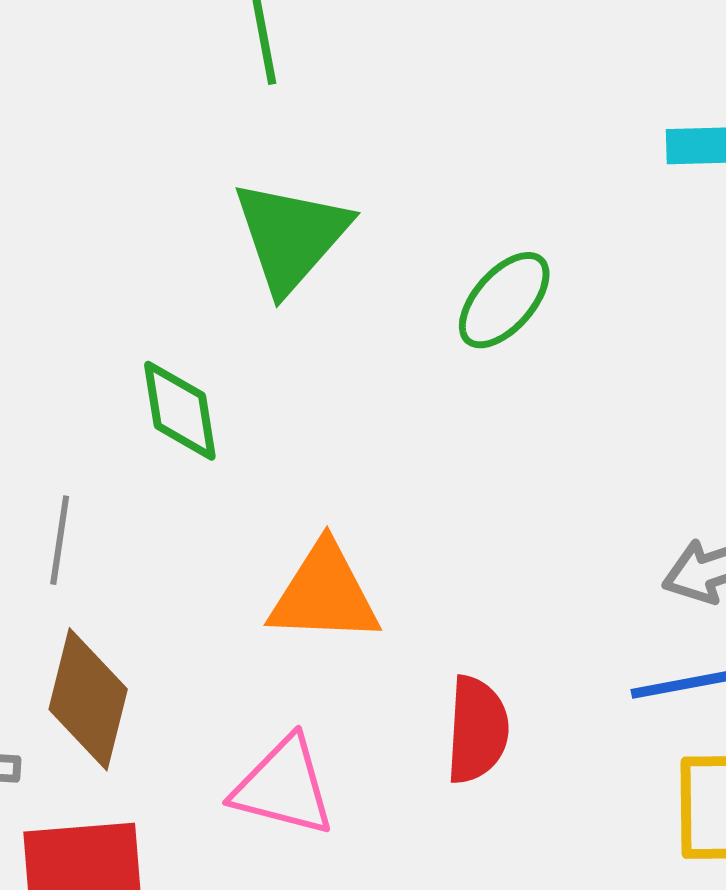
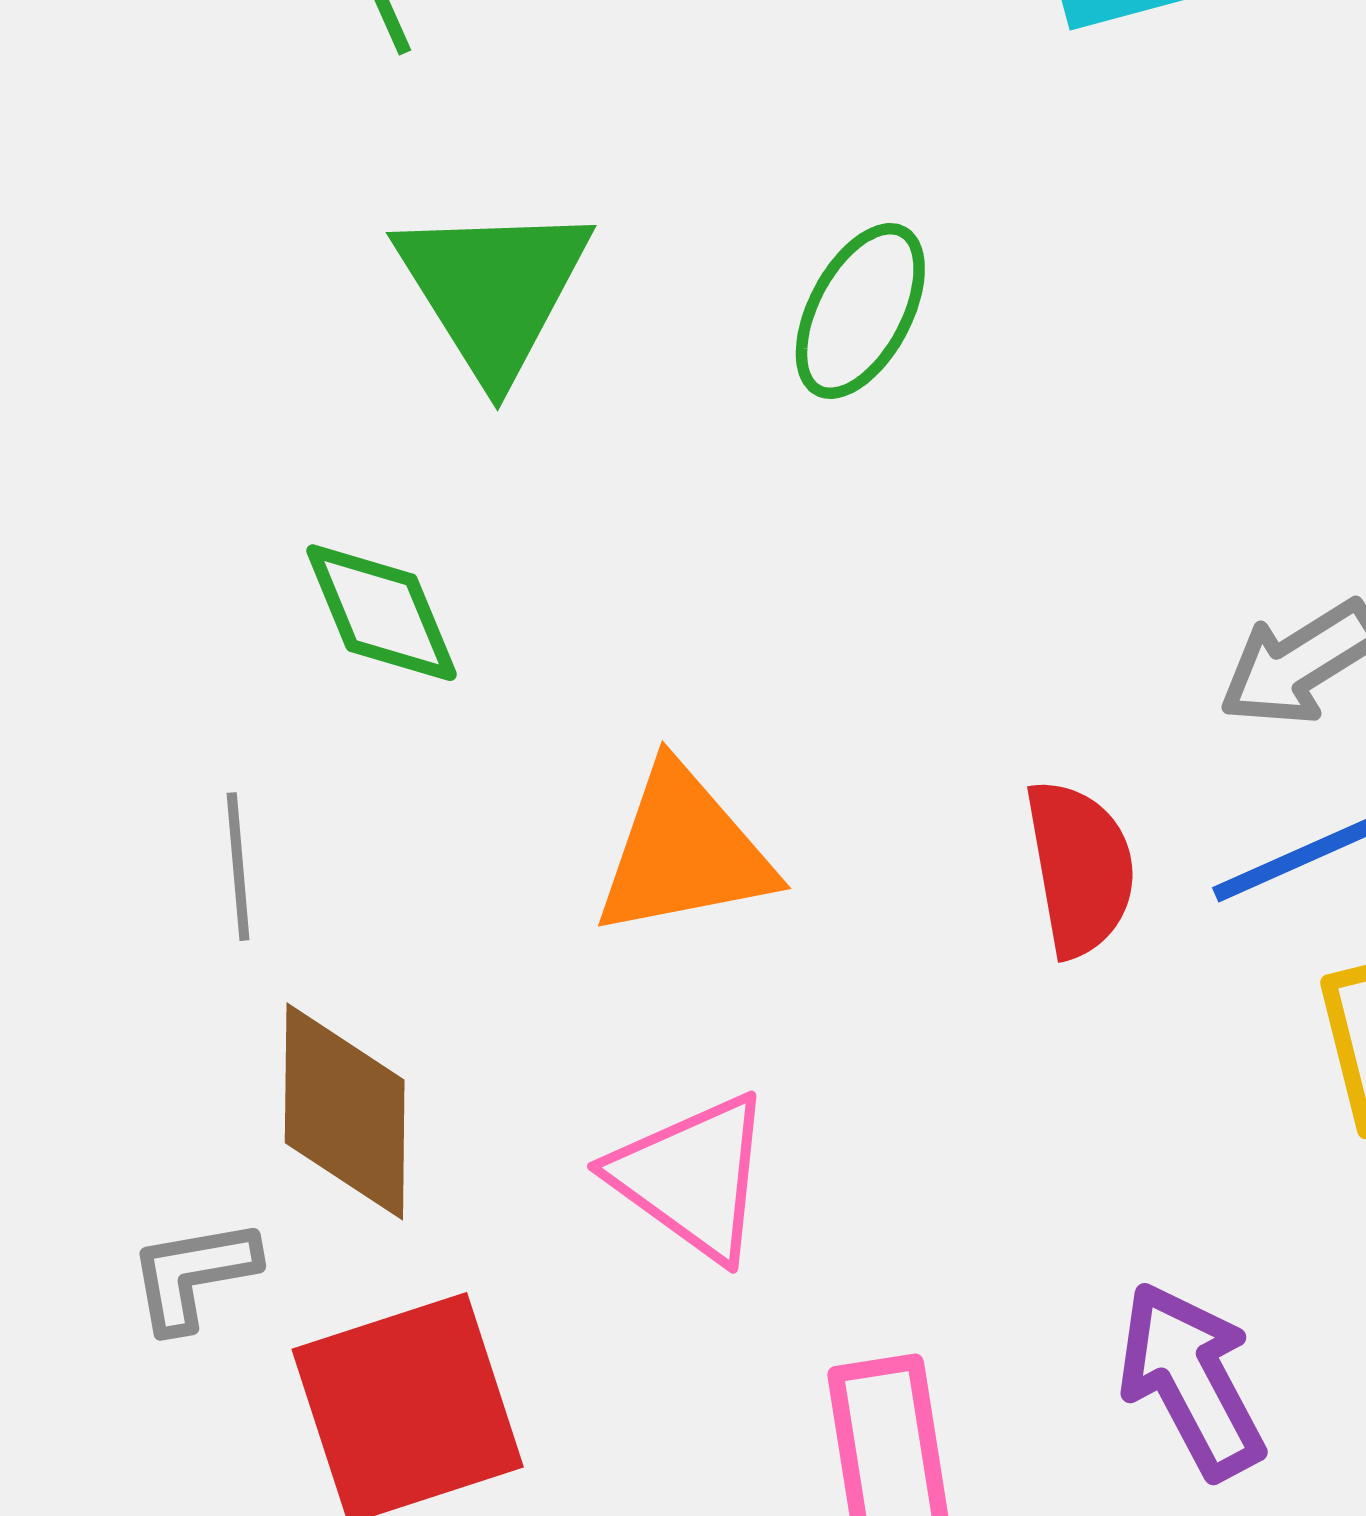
red semicircle: (477, 730) -> (1080, 868), moved
pink triangle: (284, 787) -> (692, 1177), turned 35

